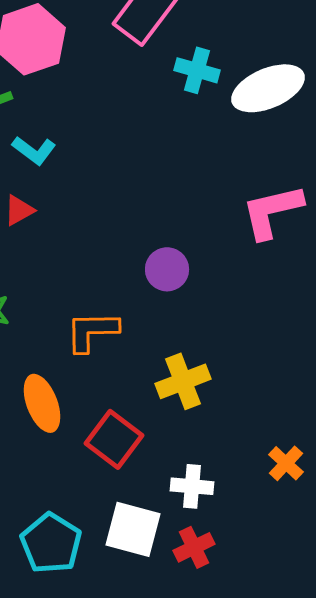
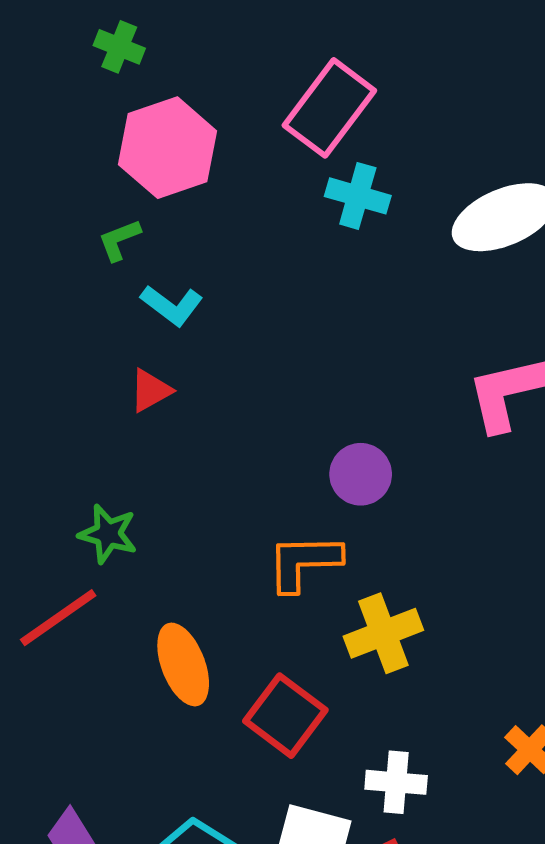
cyan cross: (197, 70) -> (358, 196), moved
orange L-shape: (92, 331) -> (304, 562), moved

